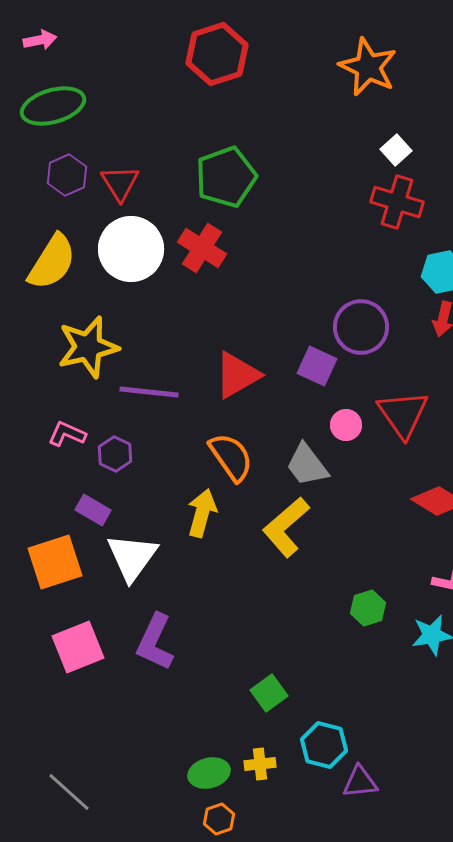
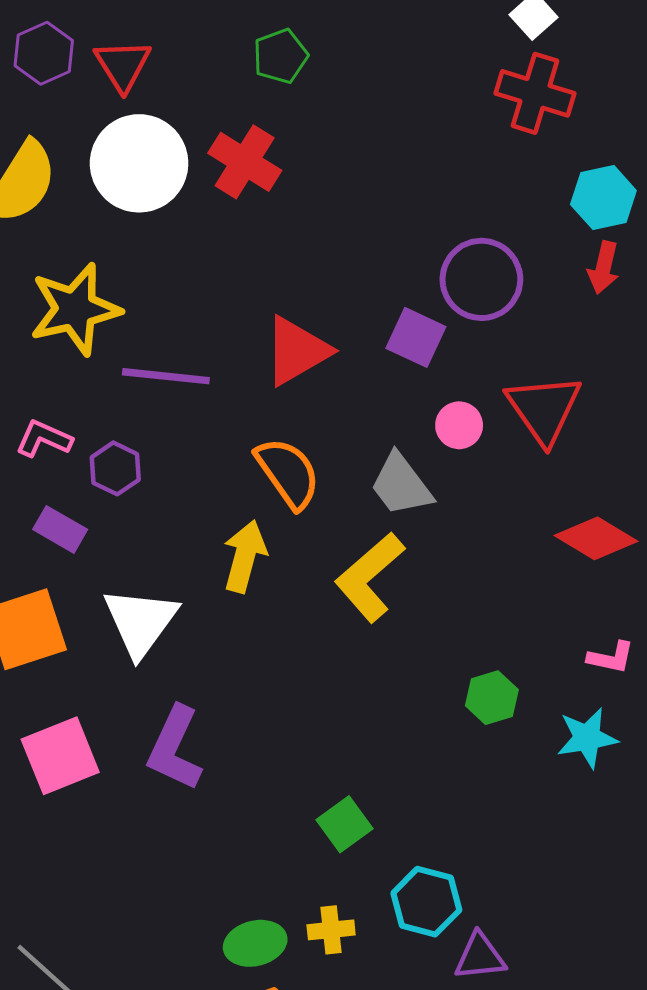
green pentagon: (226, 177) -> (280, 56), size x0.6
purple rectangle: (93, 510) -> (60, 529), moved

